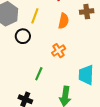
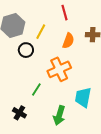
orange cross: (59, 51) -> (59, 69), size x1.6

